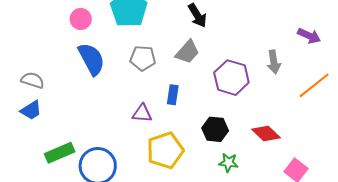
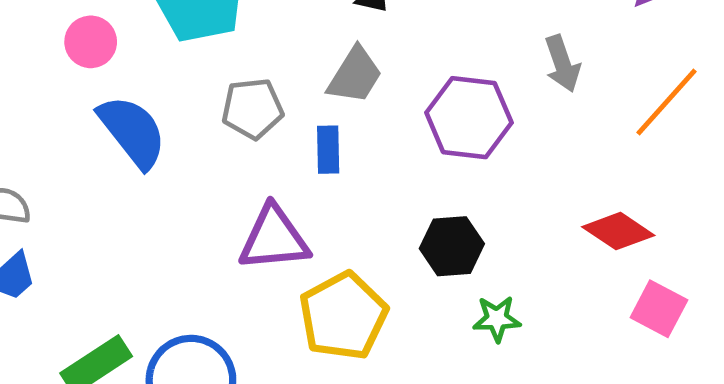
blue rectangle: (173, 95) -> (328, 150), moved
purple triangle: (142, 113) -> (274, 238), size x1.5
red diamond: (266, 134) -> (618, 231), moved

